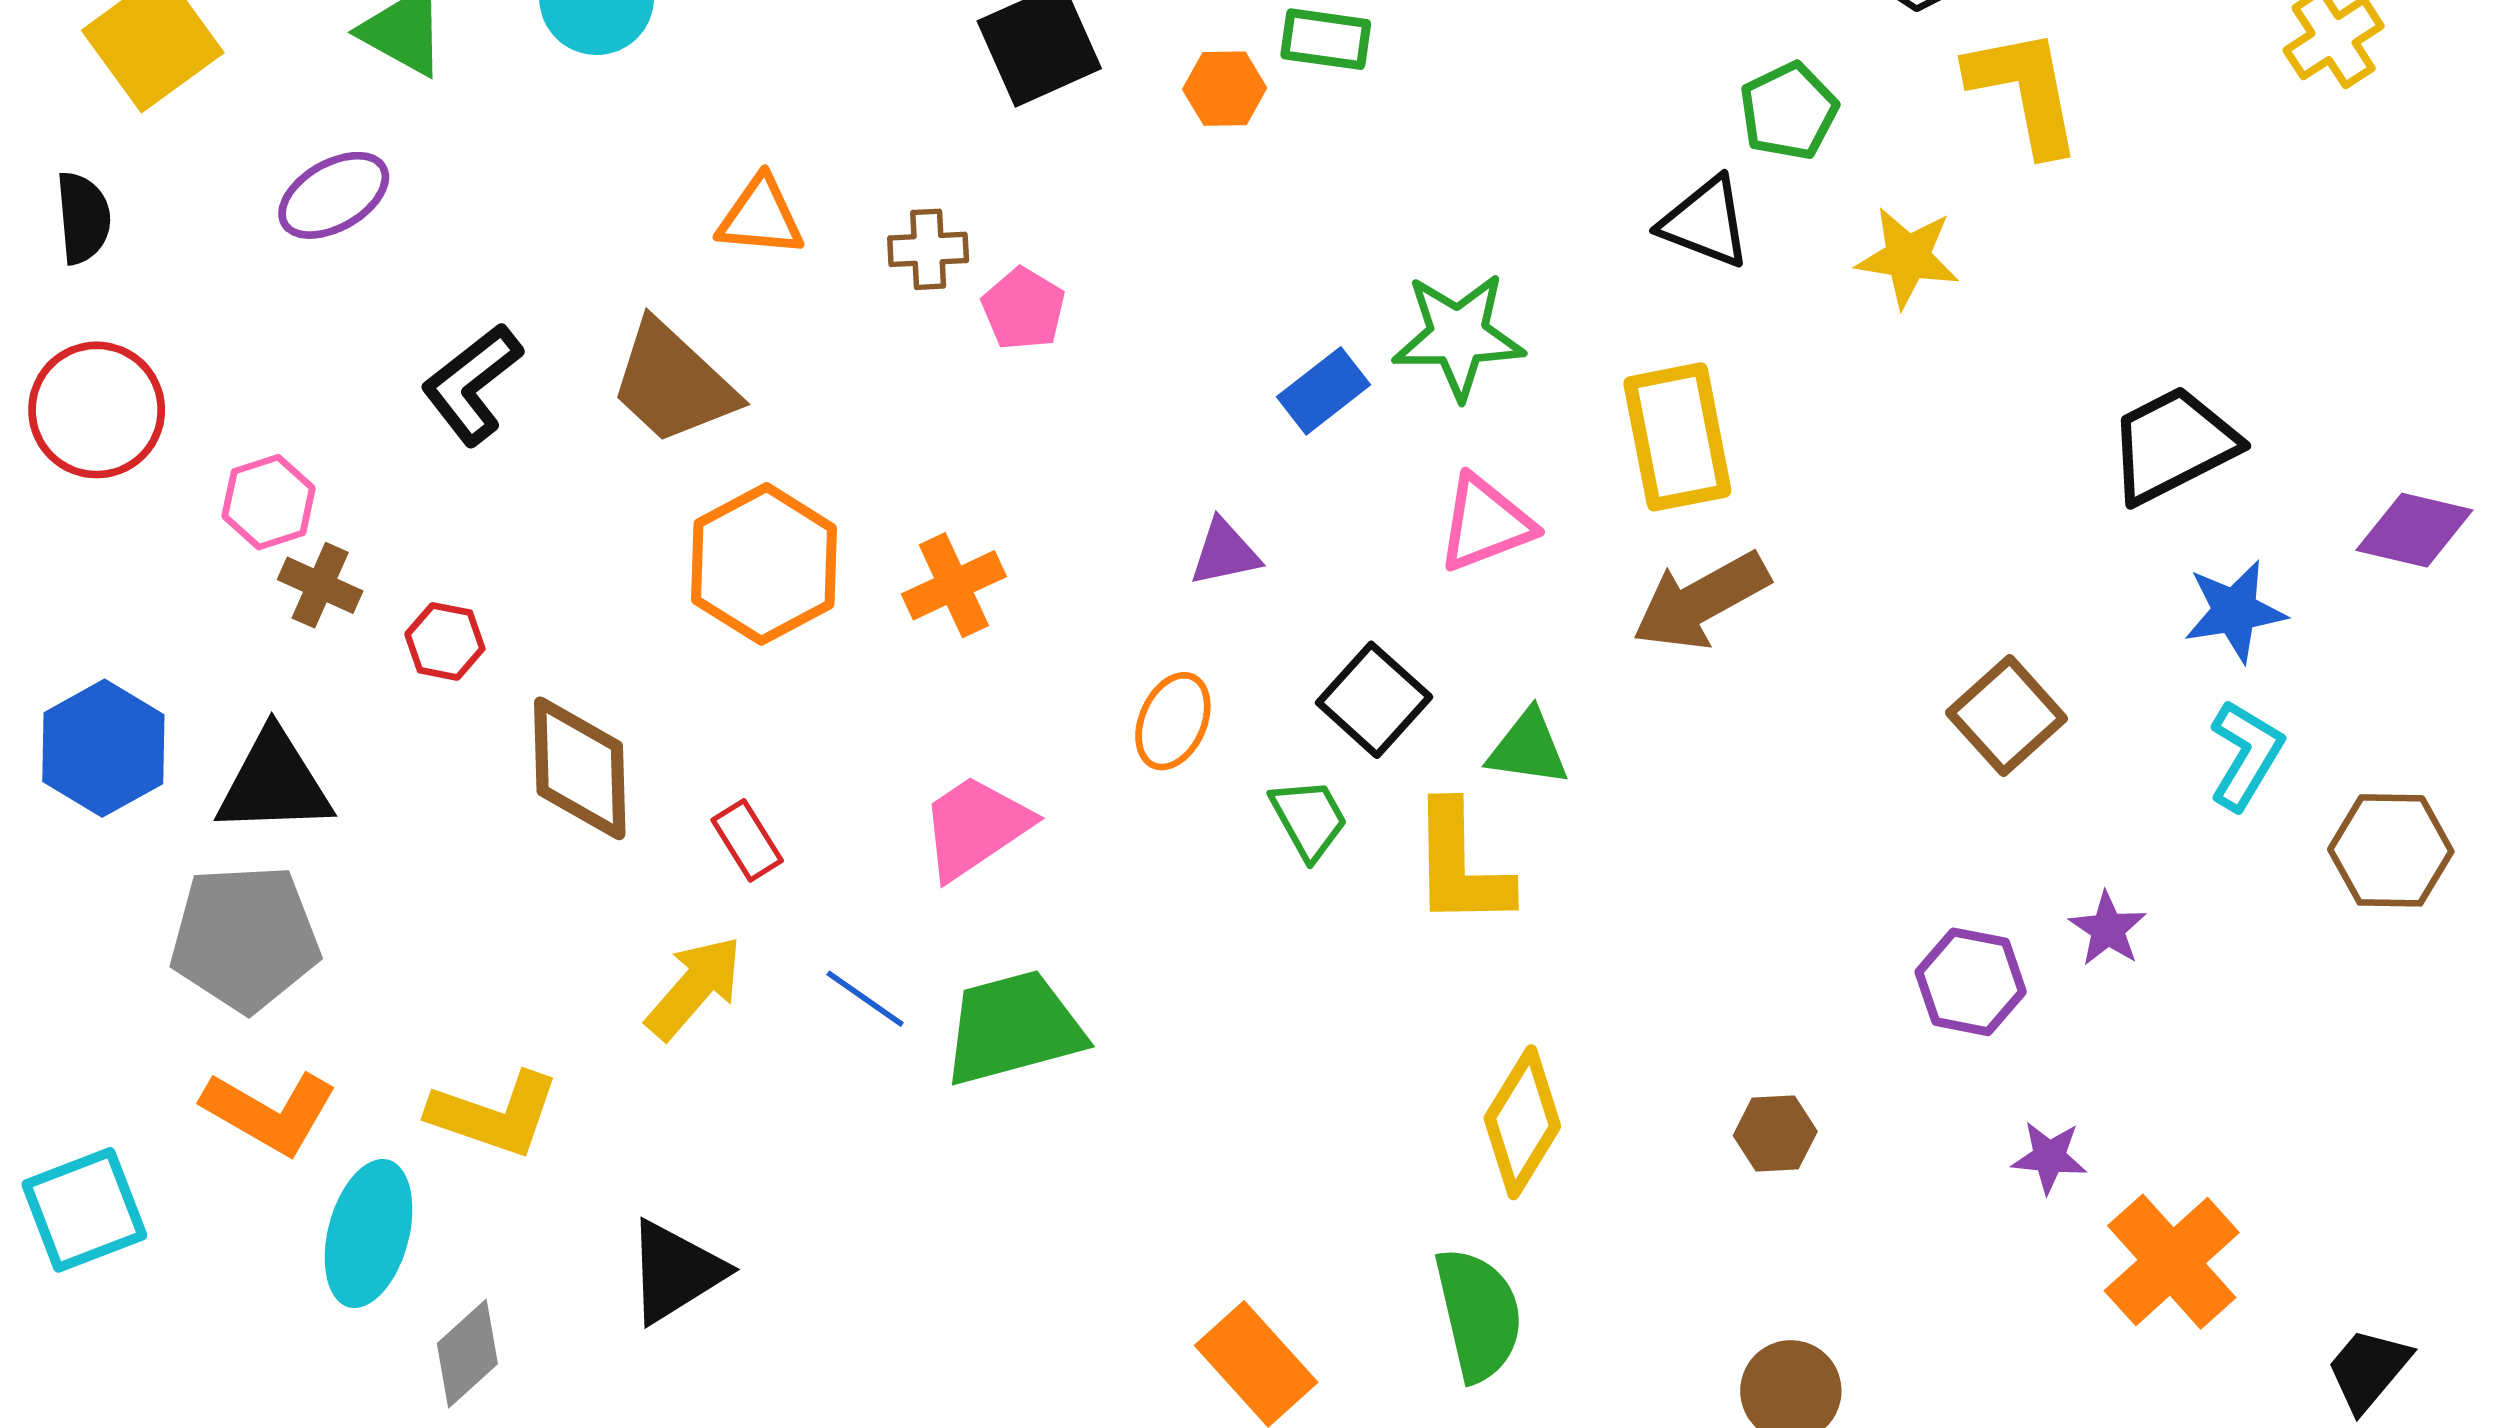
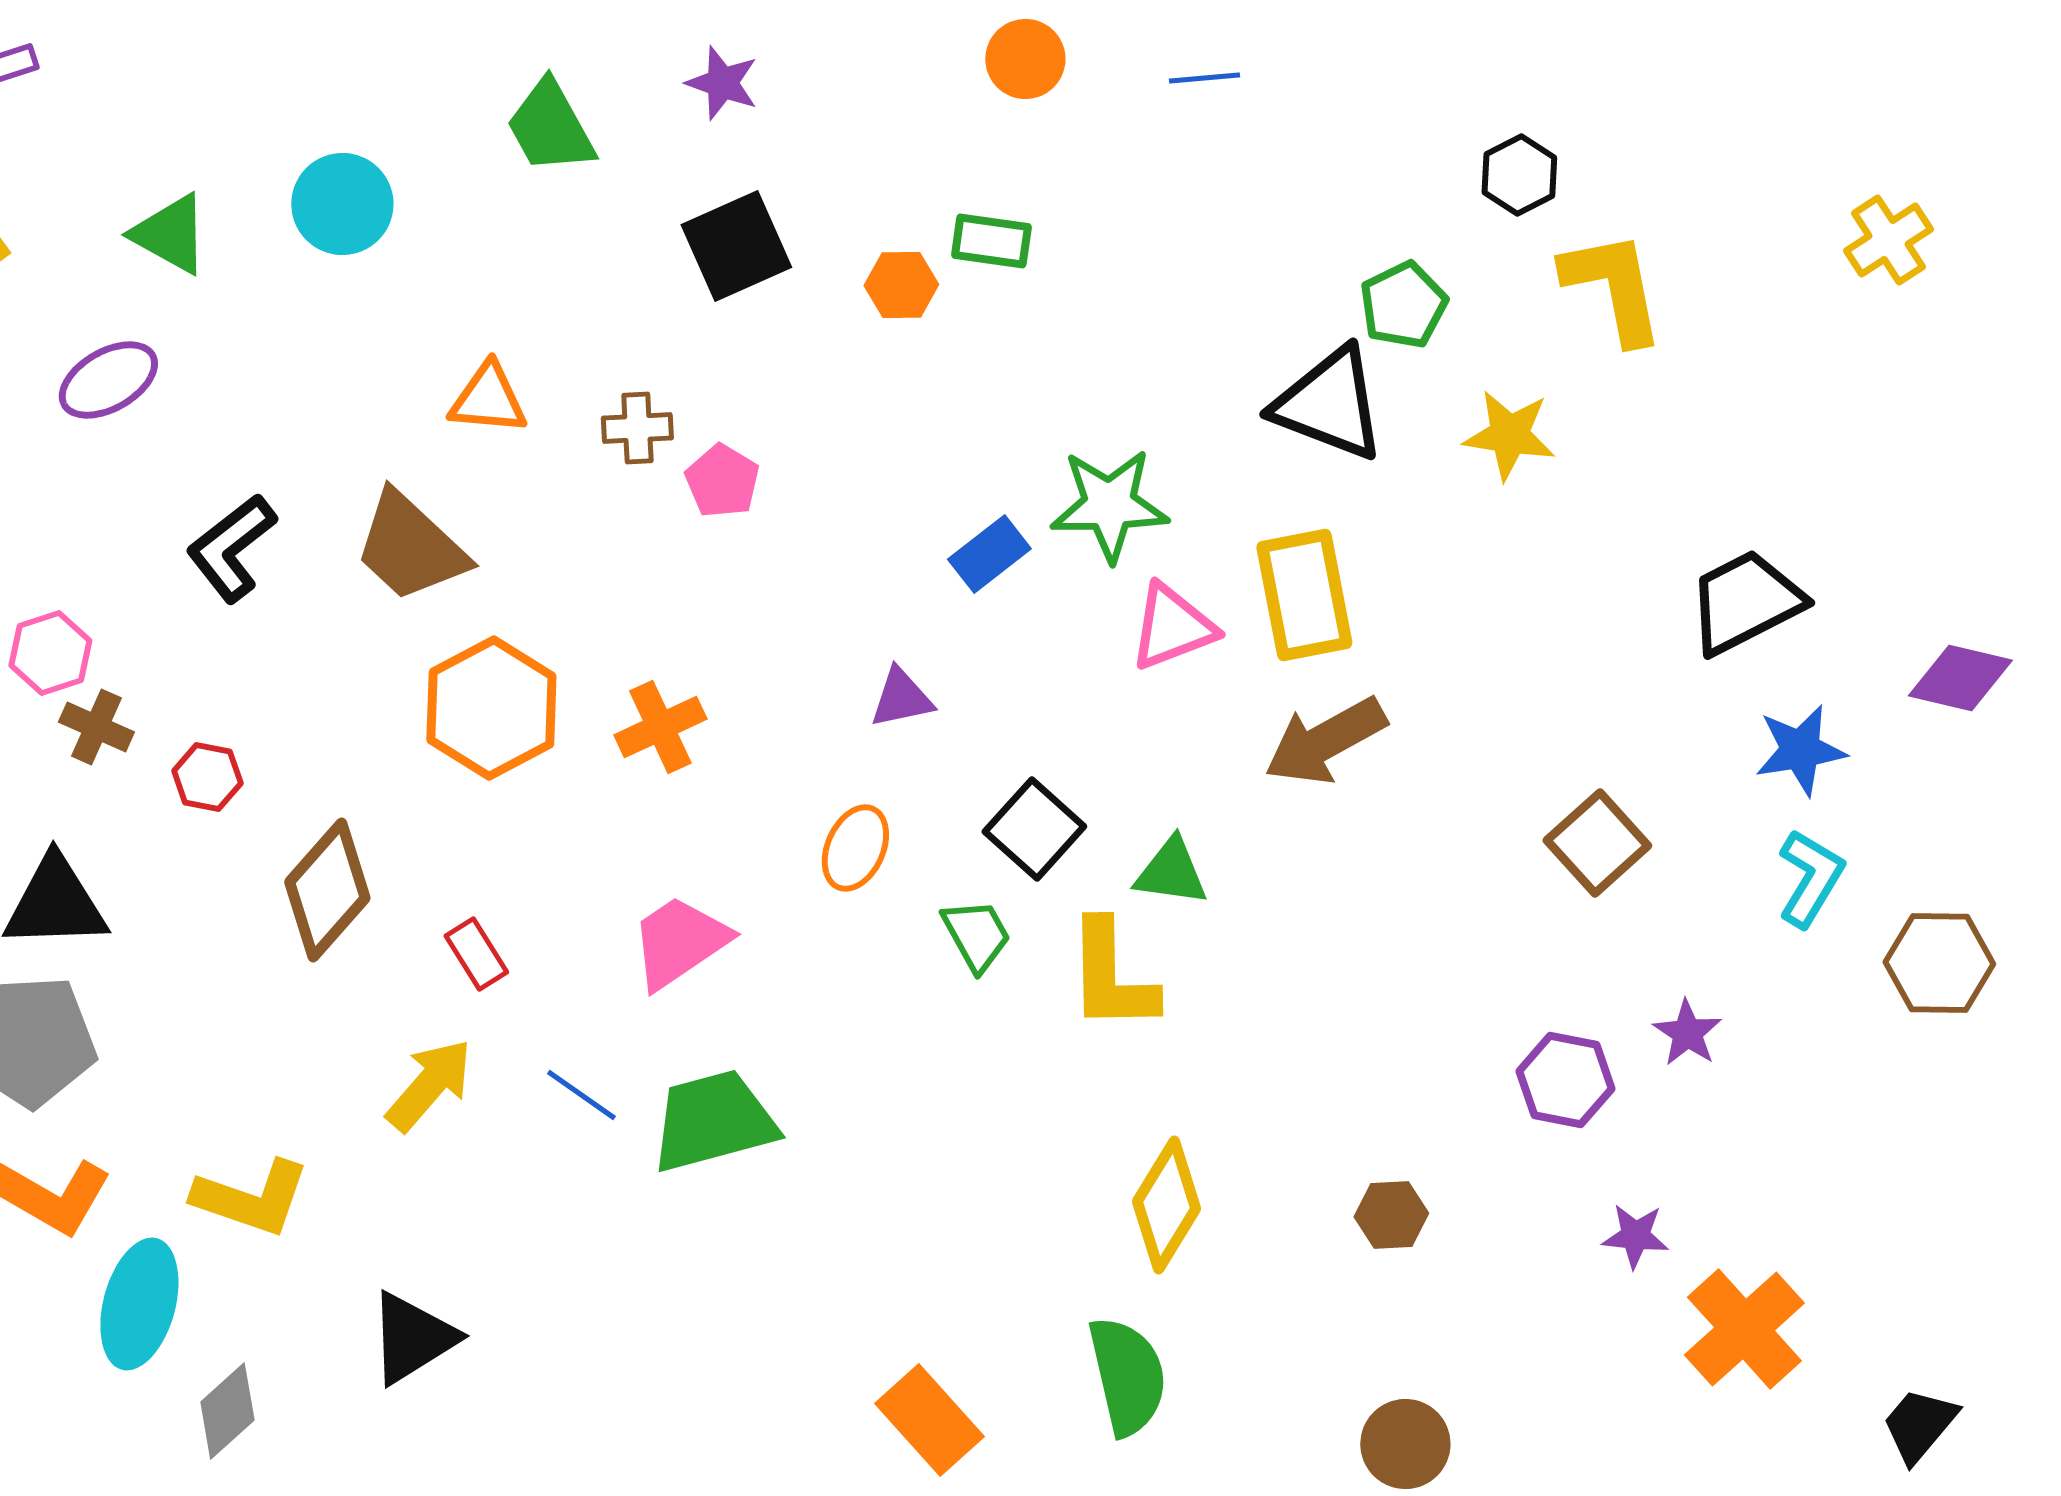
black triangle: (1705, 222) -> (1329, 404), size x1.4
pink triangle: (1485, 523) -> (1172, 627), moved
brown diamond: (580, 768) -> (327, 890), turned 43

